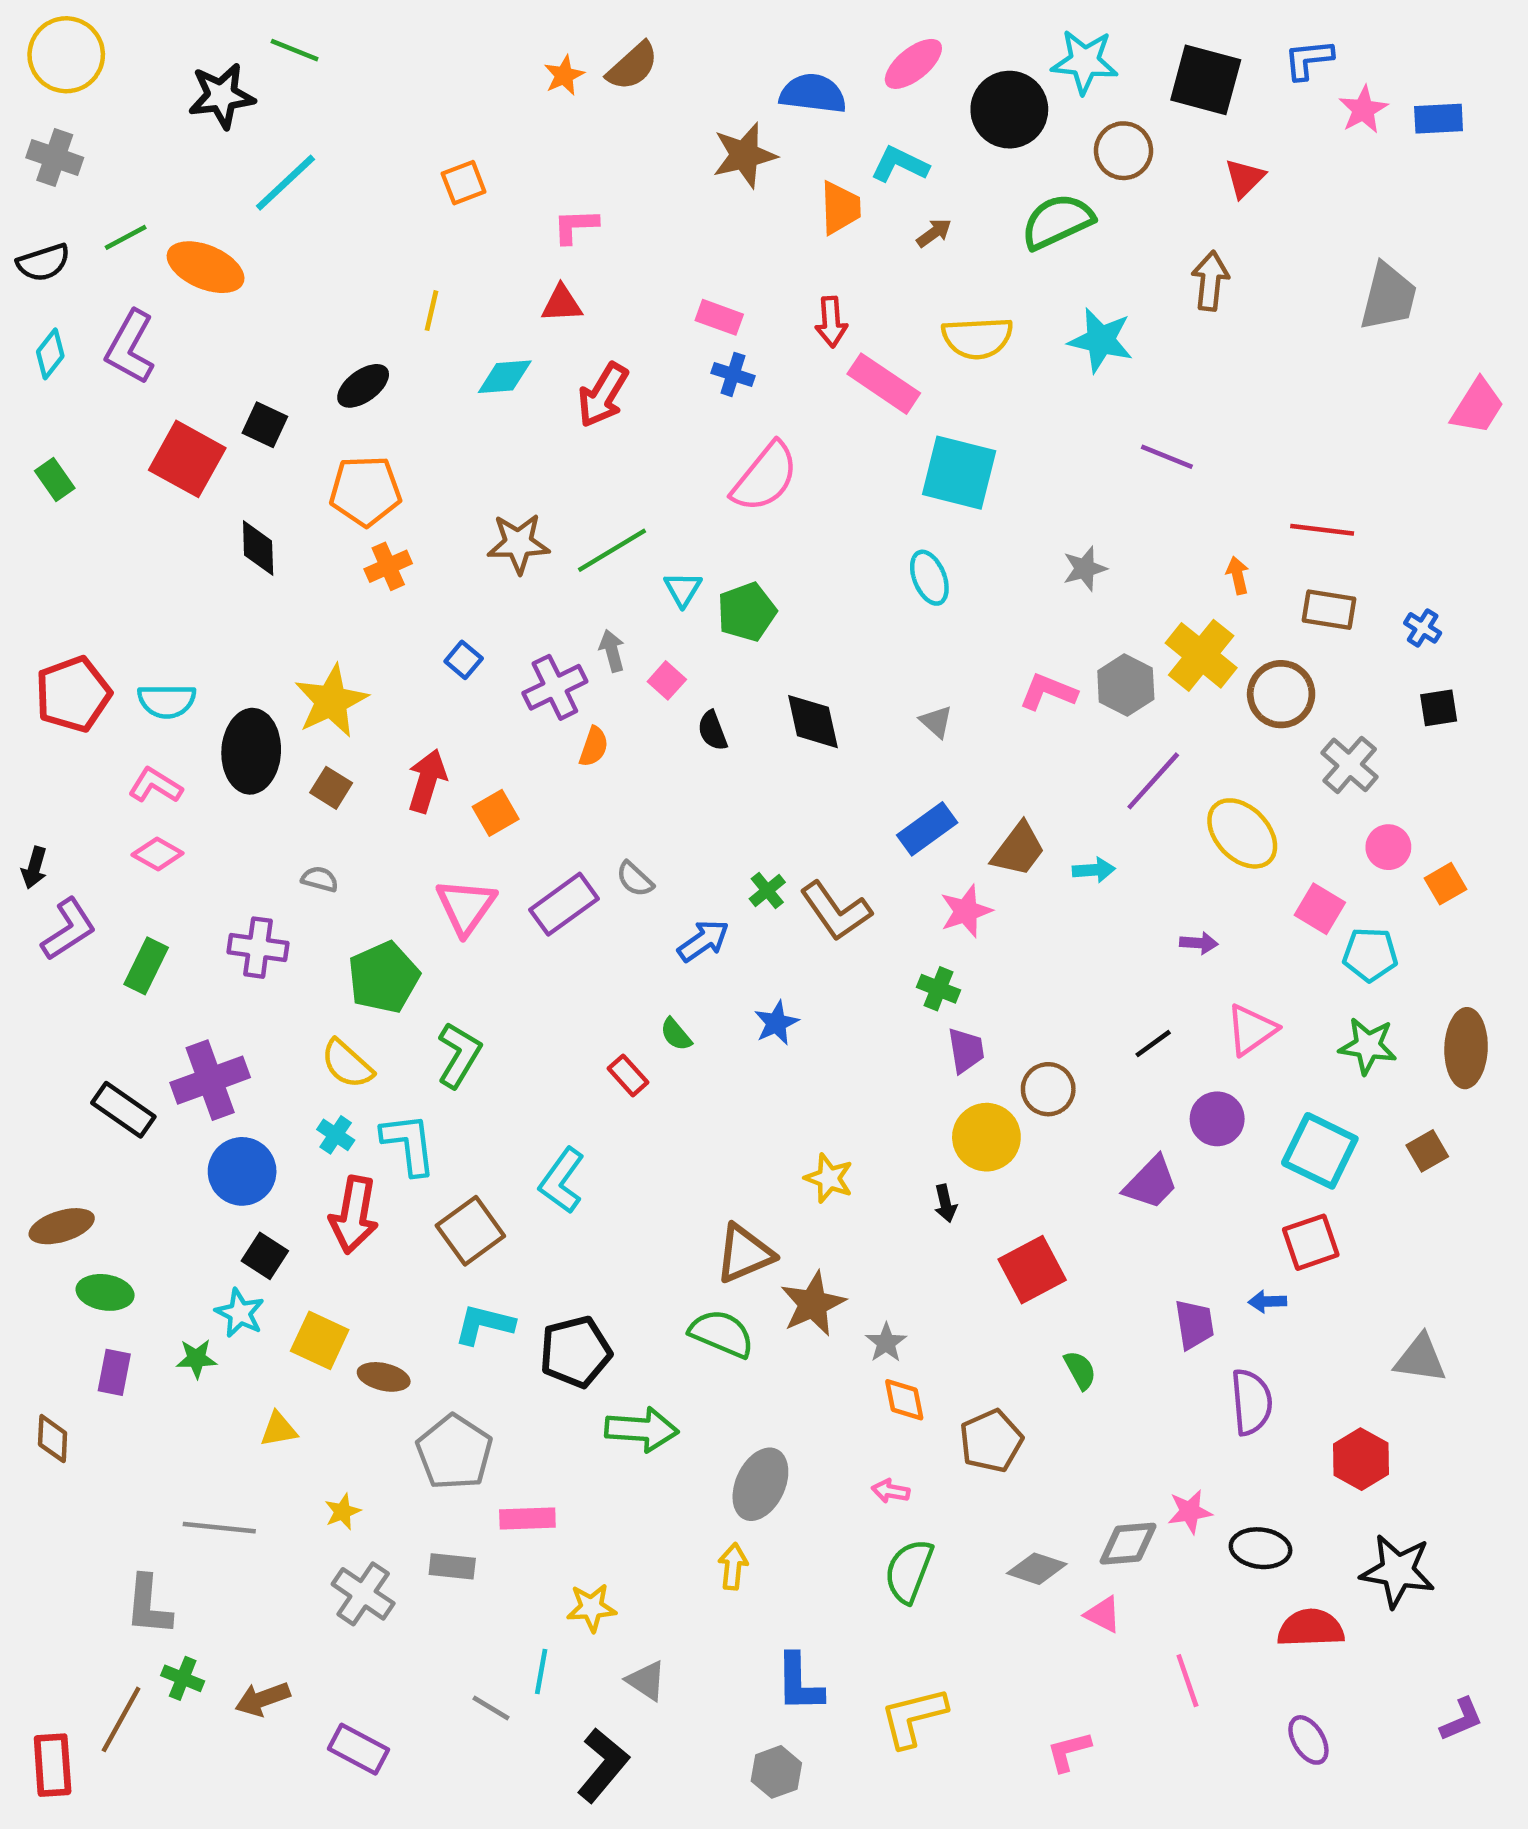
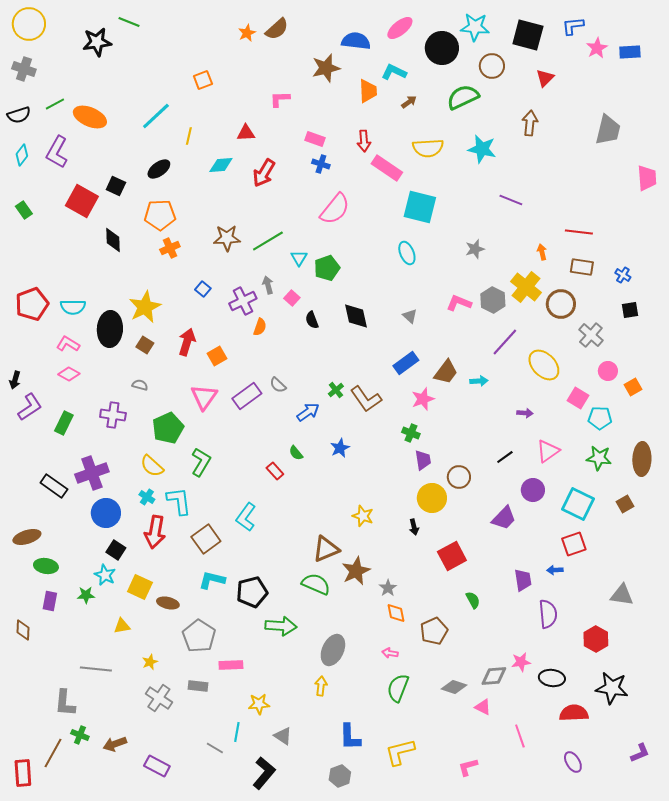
cyan line: (285, 183) -> (156, 116), moved
pink L-shape: (575, 226) -> (280, 99), moved
pink trapezoid: (1477, 406) -> (647, 178), turned -36

